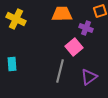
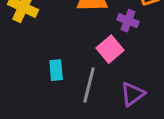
cyan rectangle: (12, 64) -> (56, 70), moved

